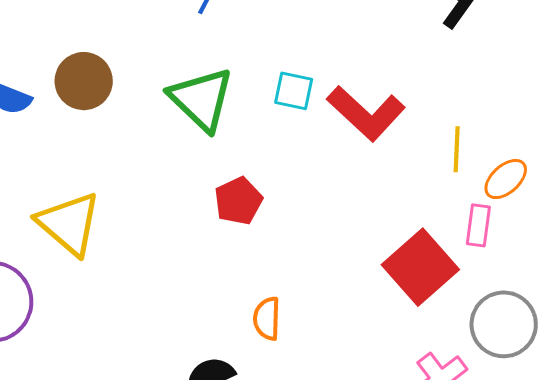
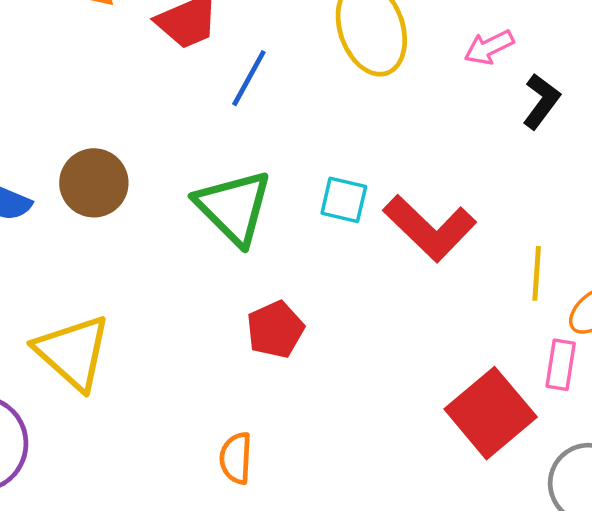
orange semicircle: (267, 319) -> (236, 458), moved

